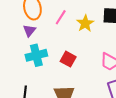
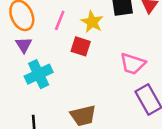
red square: (68, 59) -> (81, 46), moved

